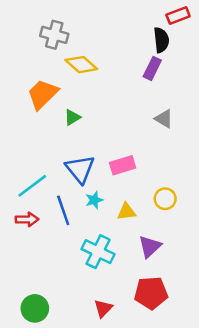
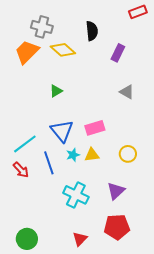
black semicircle: (161, 40) -> (92, 31), moved
orange trapezoid: (43, 94) -> (27, 52), moved
yellow triangle: (126, 212) -> (92, 155), moved
red arrow: (27, 219) -> (21, 170), turned 48

